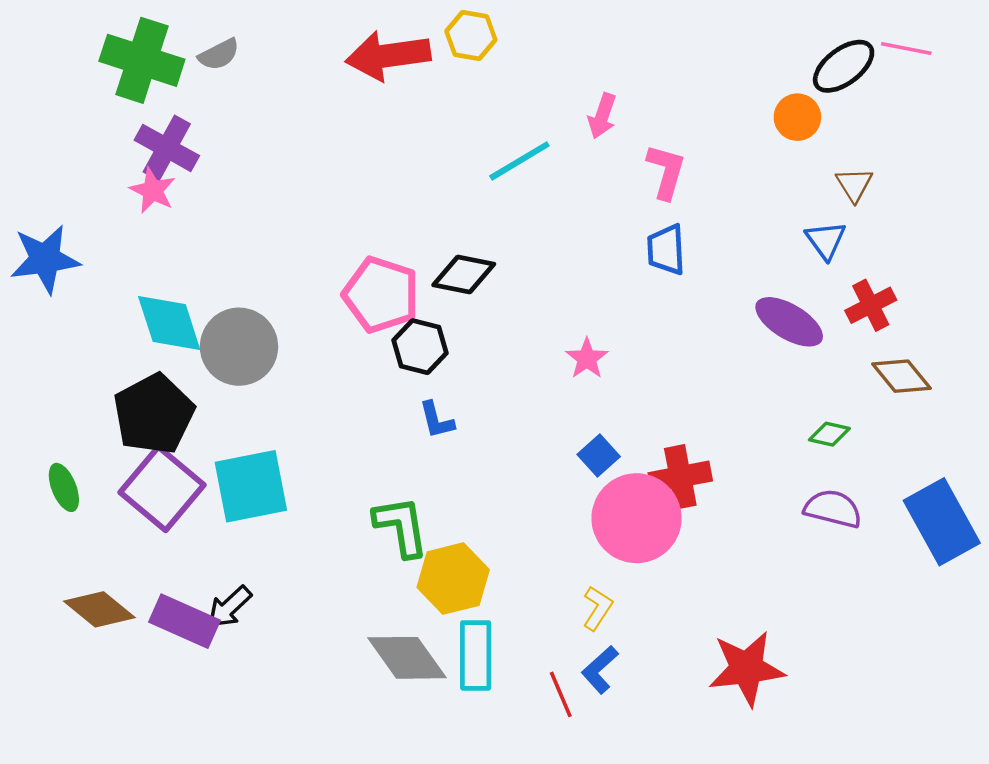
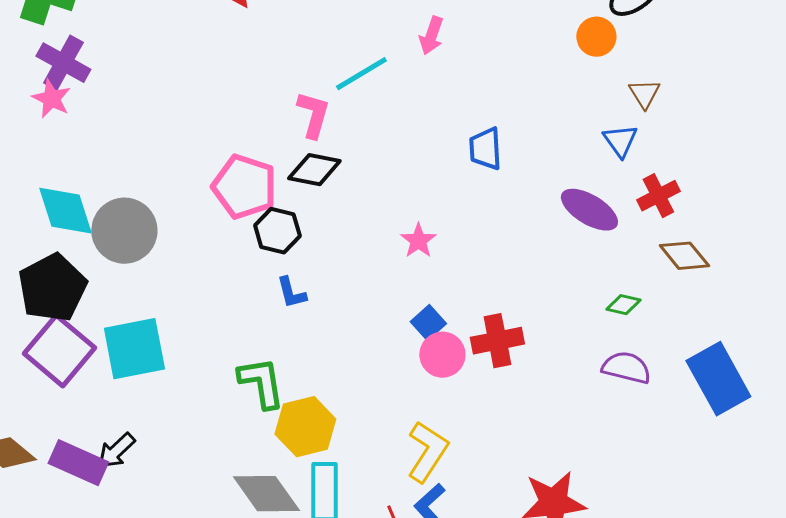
pink L-shape: (666, 172) -> (313, 115), moved
pink circle: (637, 518) -> (442, 355), moved, size x0.6
yellow L-shape: (597, 608) -> (427, 452), size x1.6

